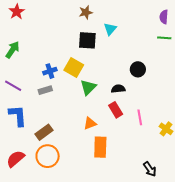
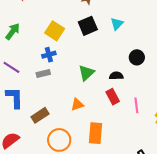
cyan triangle: (110, 29) -> (117, 24), moved
black square: (87, 40) -> (88, 26), turned -30
yellow square: (74, 68) -> (55, 31), moved
orange triangle: (90, 123) -> (77, 105), moved
orange circle: (48, 156) -> (59, 140), moved

